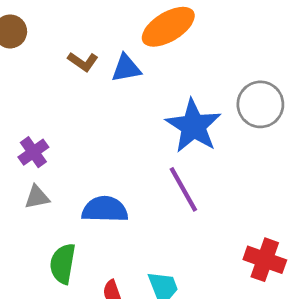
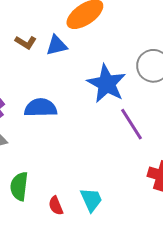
purple line: (183, 189) -> (131, 124), moved
blue semicircle: (105, 209) -> (41, 108), moved

